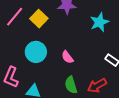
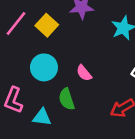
green semicircle: (71, 85) -> (67, 99), moved

